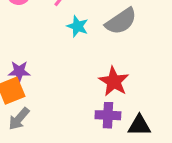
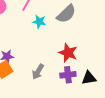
gray arrow: (19, 119) -> (38, 72), moved

